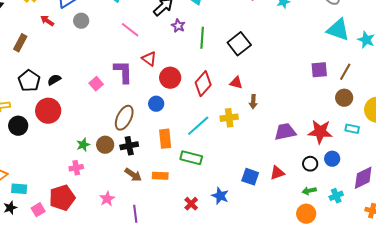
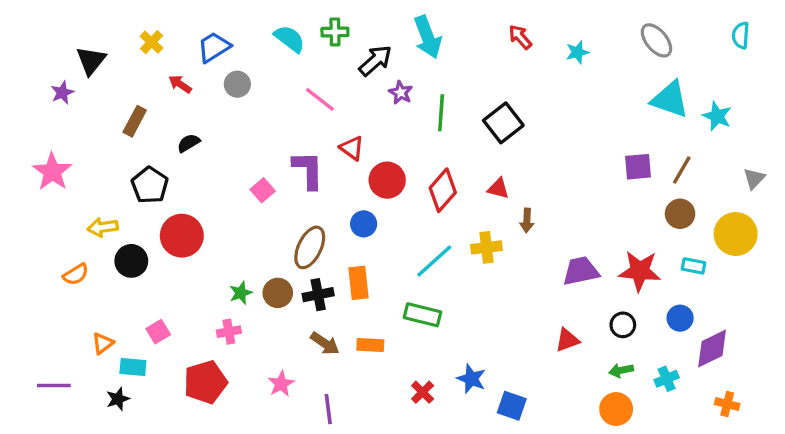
black semicircle: (54, 80) -> (189, 143), moved
orange rectangle: (165, 139) -> (359, 283), moved
blue circle: (332, 159) -> (680, 318), moved
blue square: (250, 177) -> (512, 406), moved
pink square: (38, 210) -> (158, 332), moved

